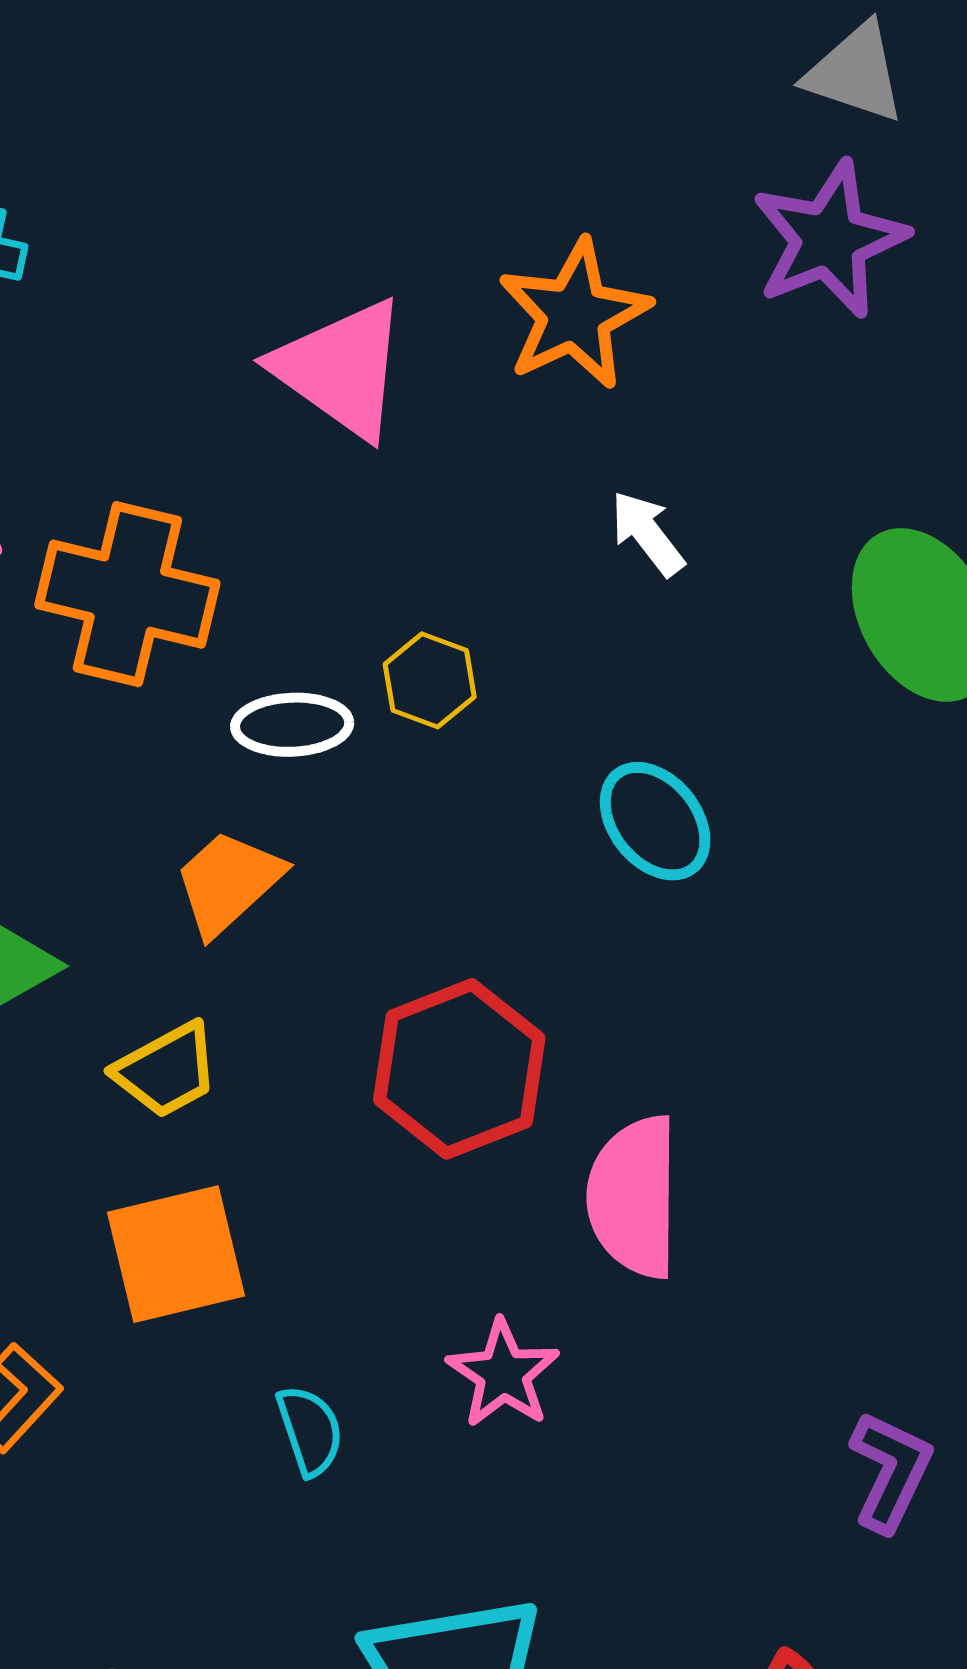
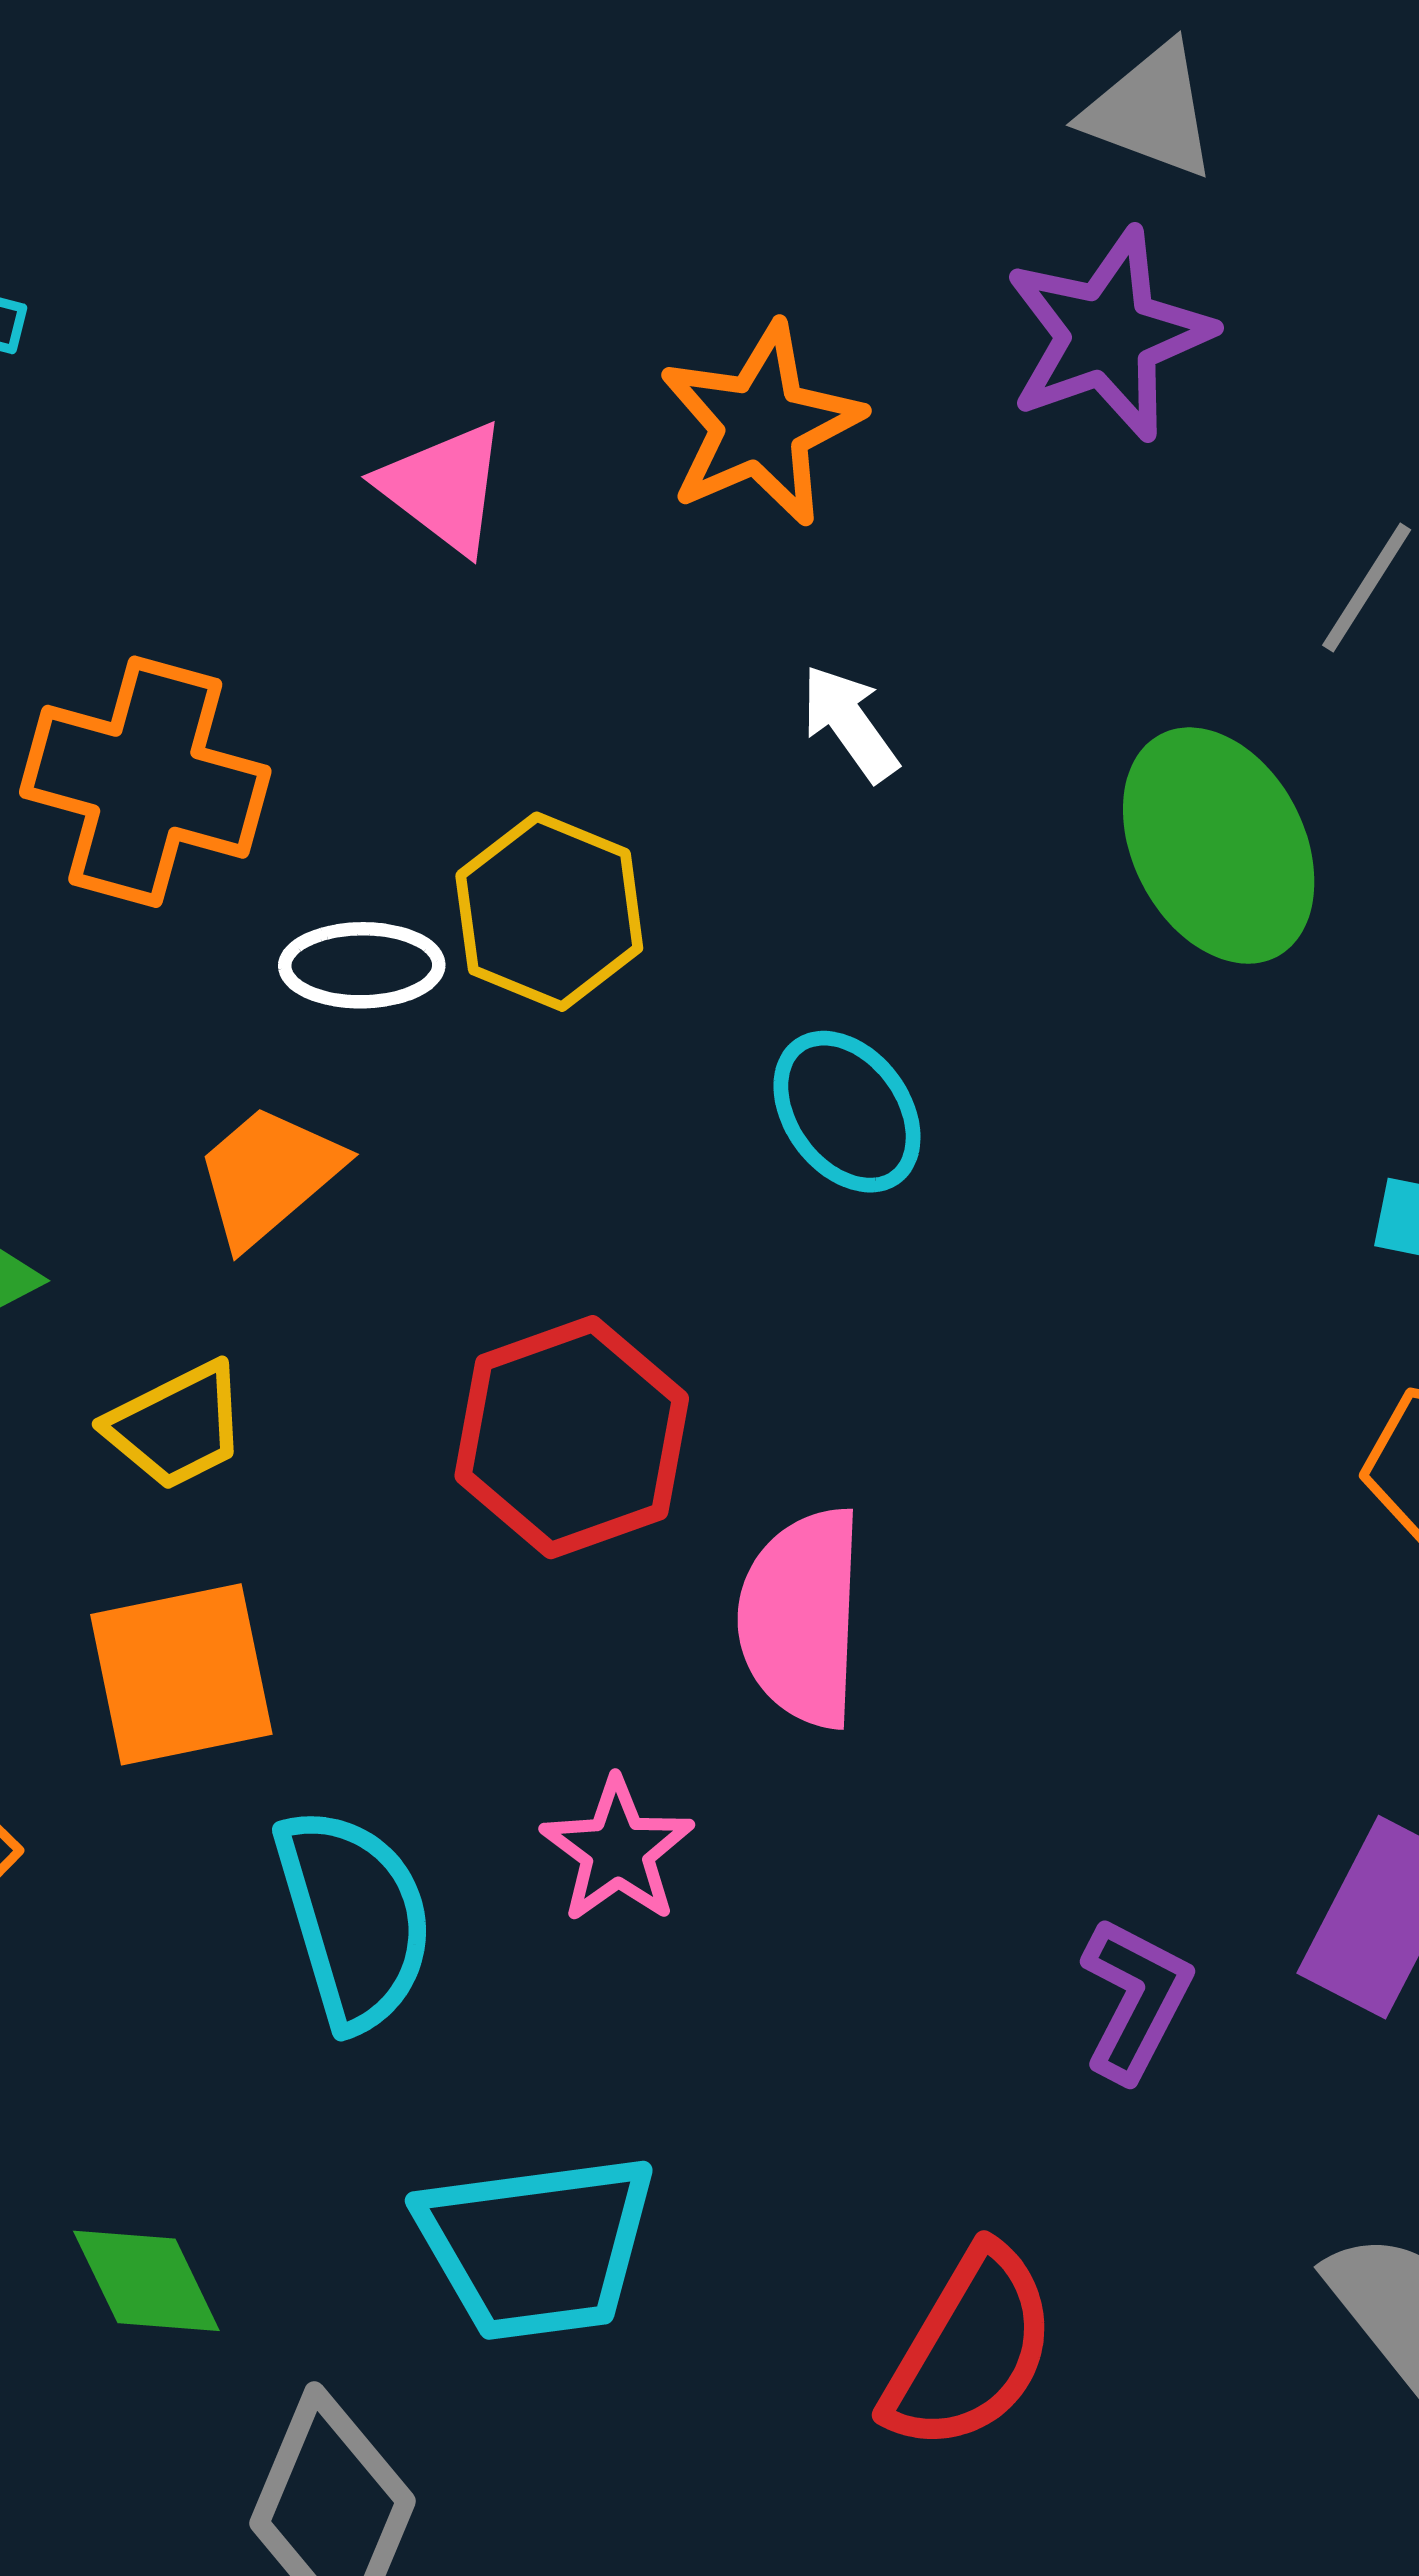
pink triangle: (341, 369) -> (444, 487), size x0.7
yellow hexagon: (430, 680) -> (549, 912), size x1.5
cyan semicircle: (310, 1430) -> (354, 1918), size x1.8

